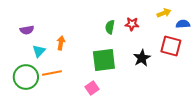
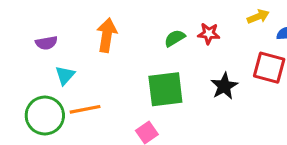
green semicircle: (110, 27) -> (175, 38), turned 48
orange arrow: (61, 43) -> (107, 35), moved, size x1.5

